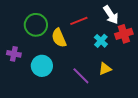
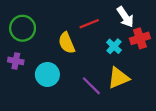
green circle: (36, 25) -> (23, 28), moved
yellow triangle: (105, 69) -> (119, 78), size x1.5

